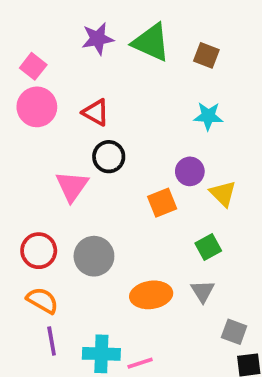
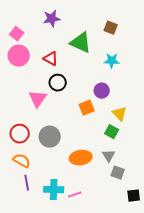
green triangle: (151, 42) -> (81, 43), moved
yellow triangle: (223, 194) -> (120, 114), moved
green square: (208, 247) -> (112, 132), turned -32
gray square: (234, 332) -> (118, 173), moved

